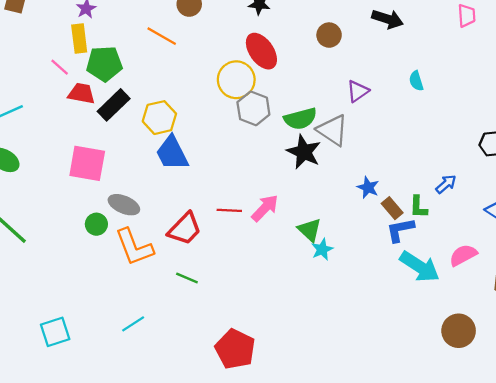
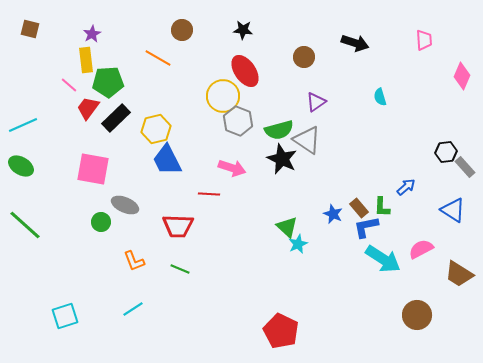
purple triangle: (358, 91) -> (316, 102), moved
red trapezoid: (81, 93) -> (88, 108), turned -65
blue star: (368, 187) -> (333, 214), moved
pink arrow: (265, 208) -> (232, 168), moved, turned 64
red line: (229, 210) -> (209, 194), moved
red trapezoid: (185, 229) -> (178, 226), turned 48
orange L-shape: (134, 247) -> (134, 261), moved, size x0.6
red pentagon: (235, 349) -> (281, 331), moved

